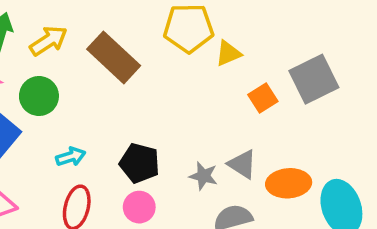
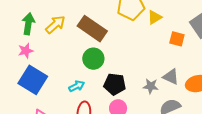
green circle: (39, 96) -> (93, 59), moved
orange square: (263, 98) -> (177, 39), turned -35

